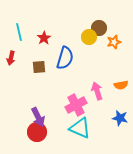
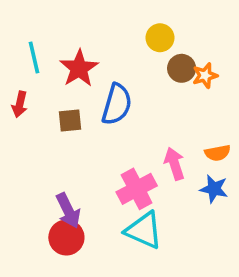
brown circle: (99, 28) -> (182, 68), moved
yellow circle: (89, 37) -> (160, 38), moved
red star: (44, 38) -> (79, 68), size x1.5
blue star: (120, 118) -> (214, 189), moved

